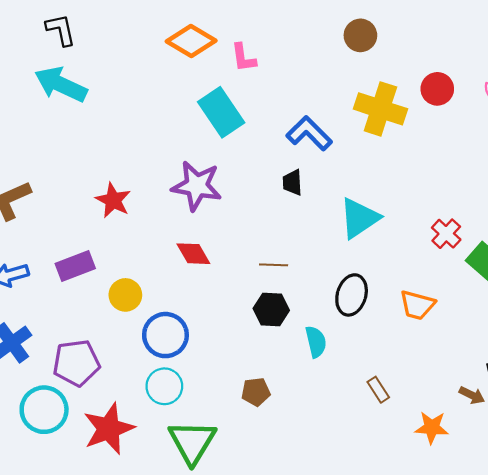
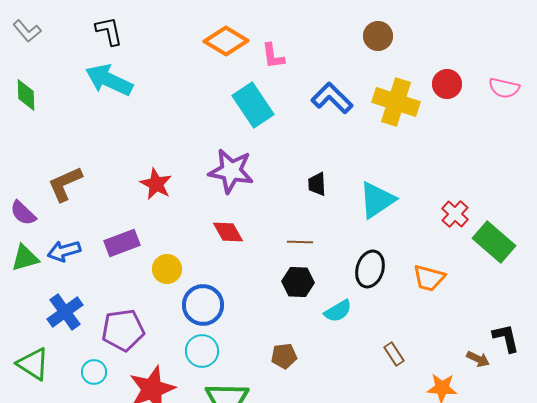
blue L-shape: (309, 133) -> (332, 98), moved
black trapezoid: (292, 182) -> (317, 184), moved
cyan semicircle: (316, 342) -> (338, 311), turned 72
cyan circle: (44, 410) -> (94, 372), size x0.6

